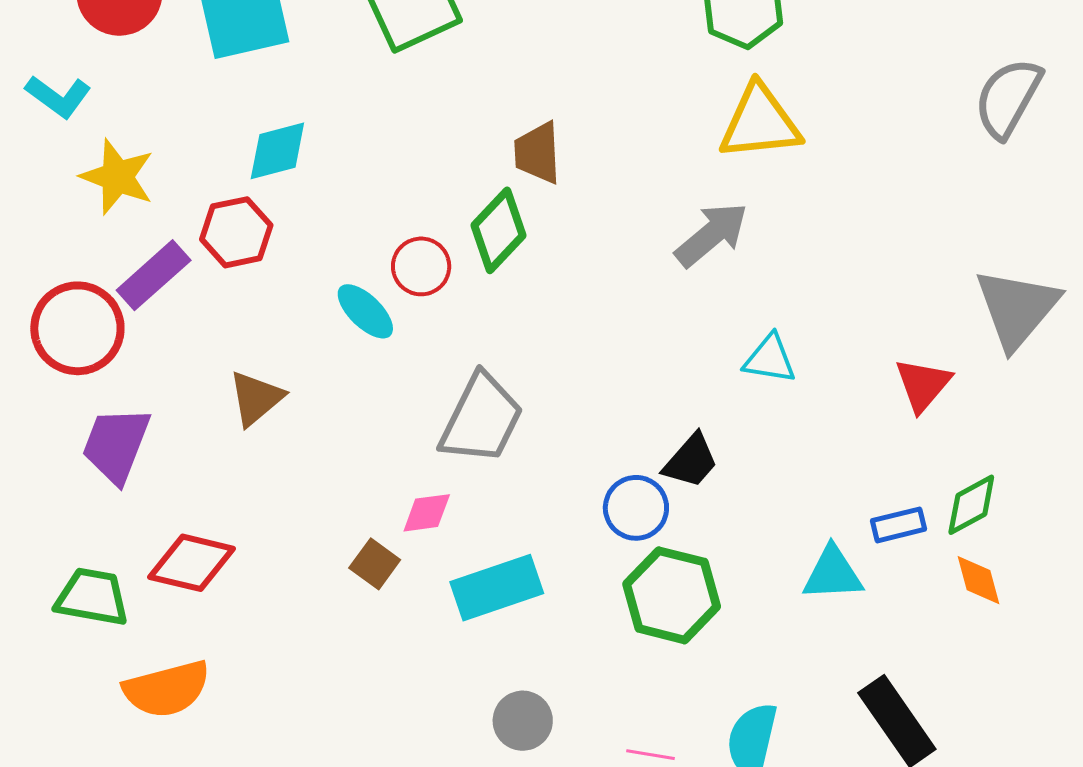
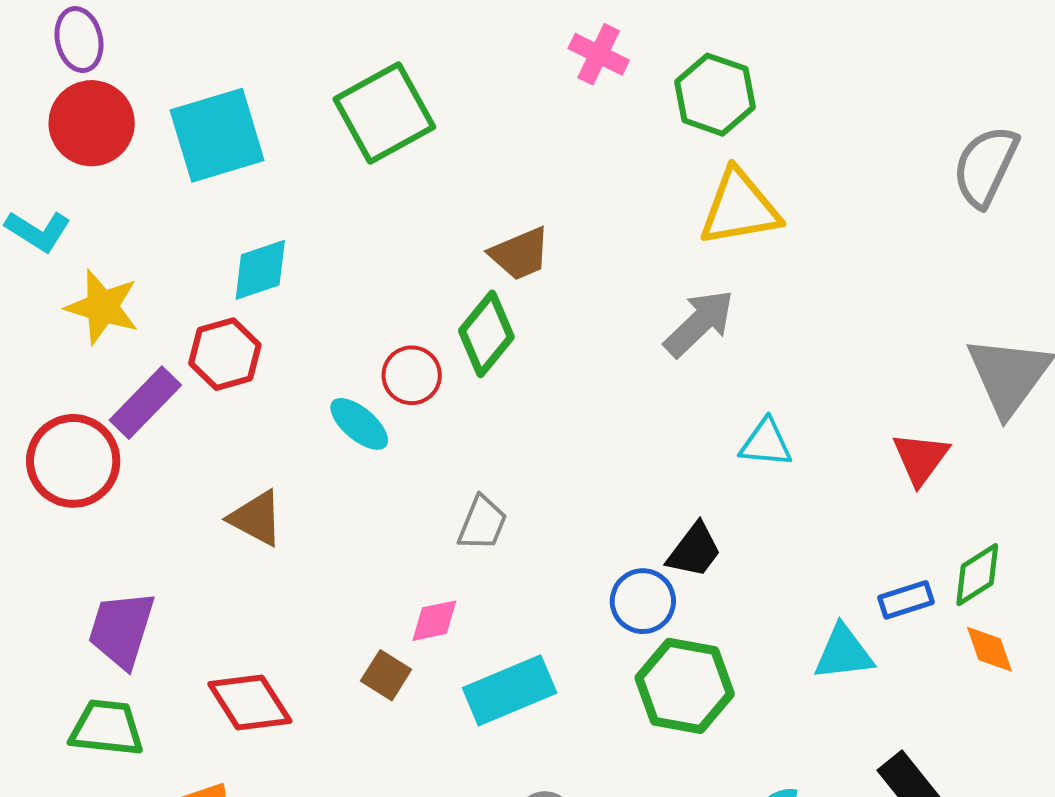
brown trapezoid: (538, 153) -> (520, 254), turned -106
brown triangle: (256, 398) -> (256, 518), turned -48
gray trapezoid: (481, 419) -> (482, 523), size x0.6
purple trapezoid: (116, 445) -> (121, 629), moved
red diamond: (192, 563) -> (250, 703), moved, turned 48

